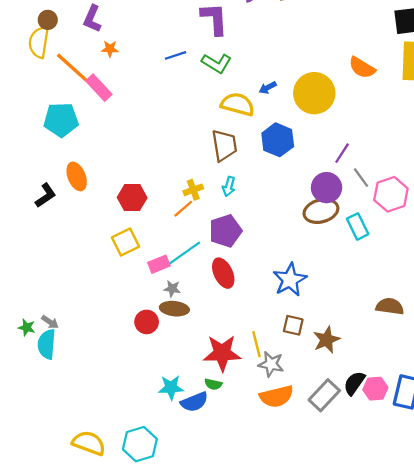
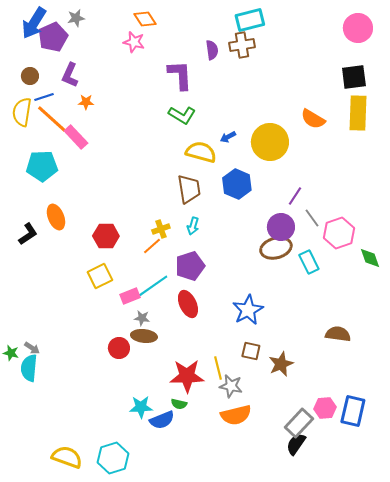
yellow semicircle: (39, 42) -> (22, 112), moved
blue line: (175, 55) -> (44, 97), moved
black semicircle: (354, 383) -> (296, 444), moved
gray rectangle: (324, 395) -> (299, 423), moved

